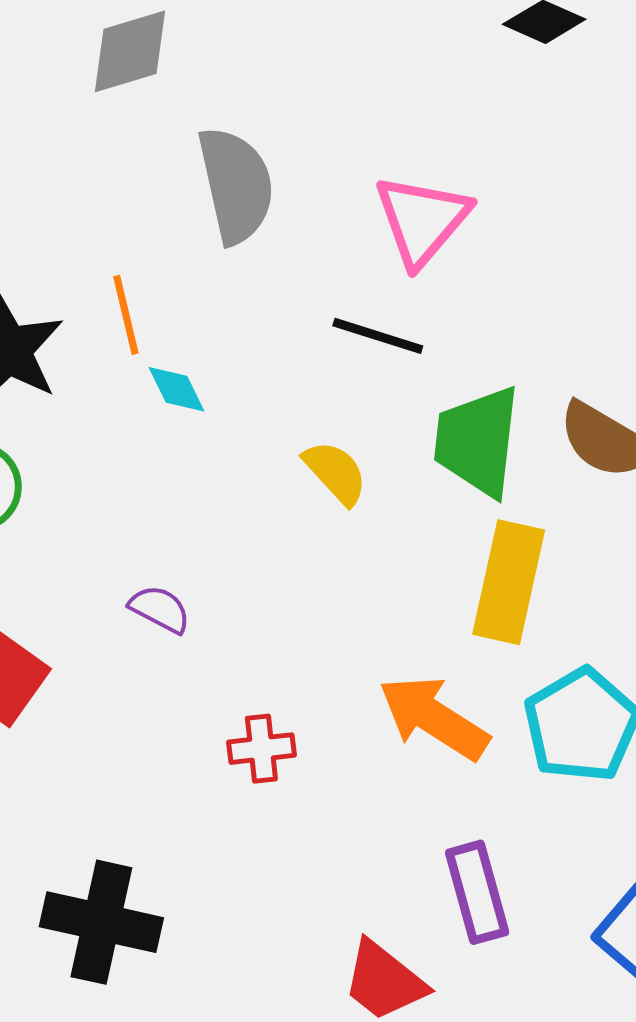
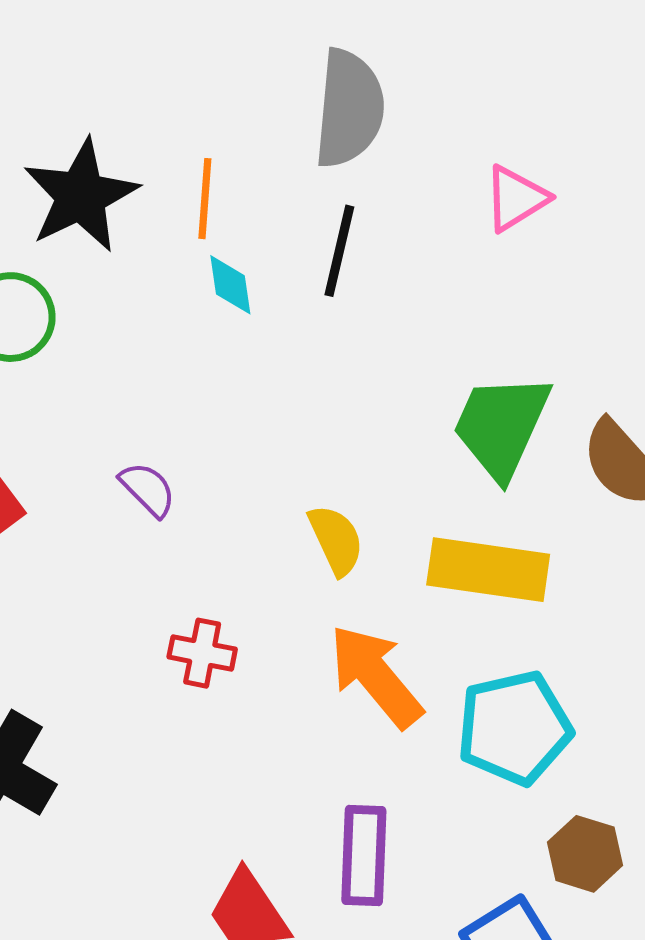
pink triangle: (422, 220) -> (516, 198), size x0.7
black line: (378, 336) -> (339, 251), moved, turned 68
yellow semicircle: (336, 473) -> (336, 540), moved
yellow rectangle: (509, 582) -> (488, 570), turned 68

